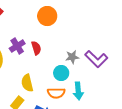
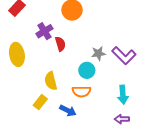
purple cross: (17, 46) -> (44, 31), moved
cyan arrow: (78, 91) -> (123, 95), moved

